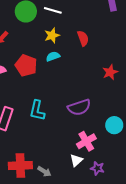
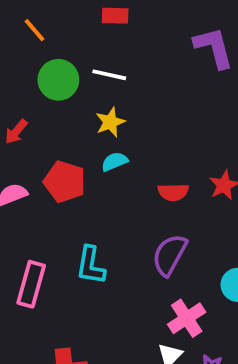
red semicircle: (83, 38) -> (173, 192), moved, turned 112
purple semicircle: (79, 107) -> (170, 255), turned 140

